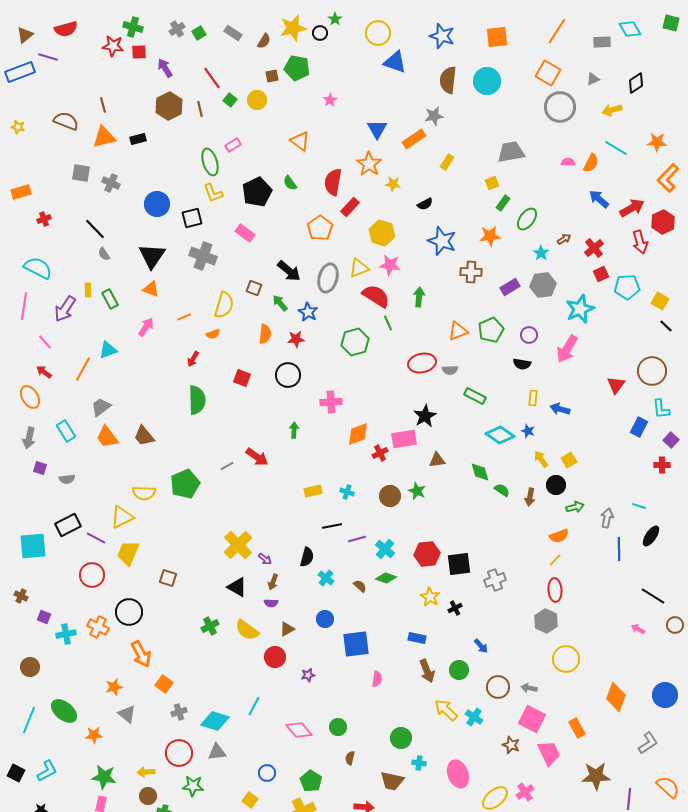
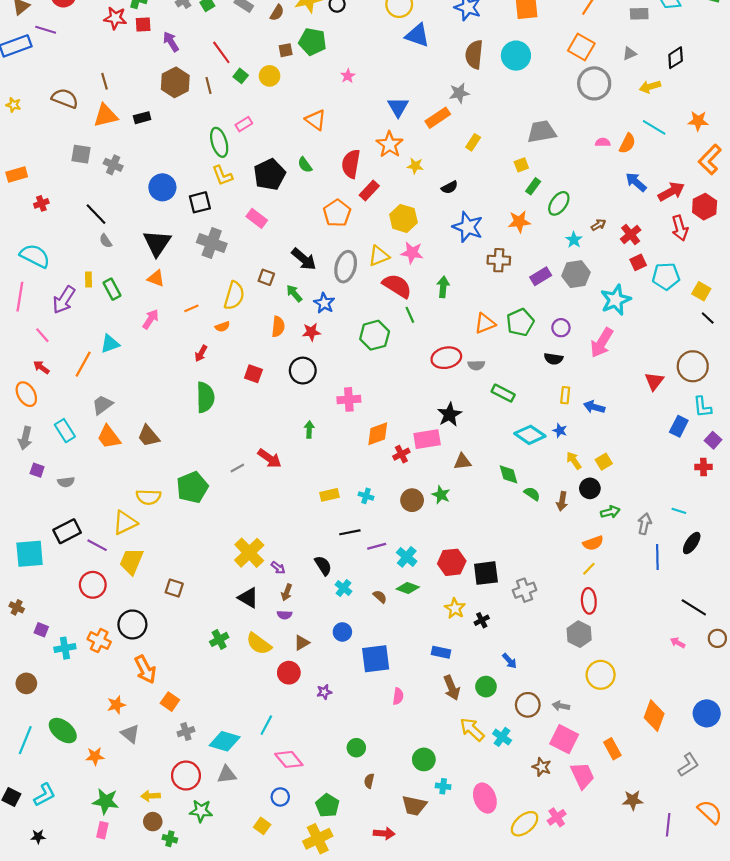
black semicircle: (307, 557) -> (323, 566), turned -48
pink diamond: (299, 730) -> (289, 759), moved
brown star: (596, 776) -> (633, 800), size x0.7

